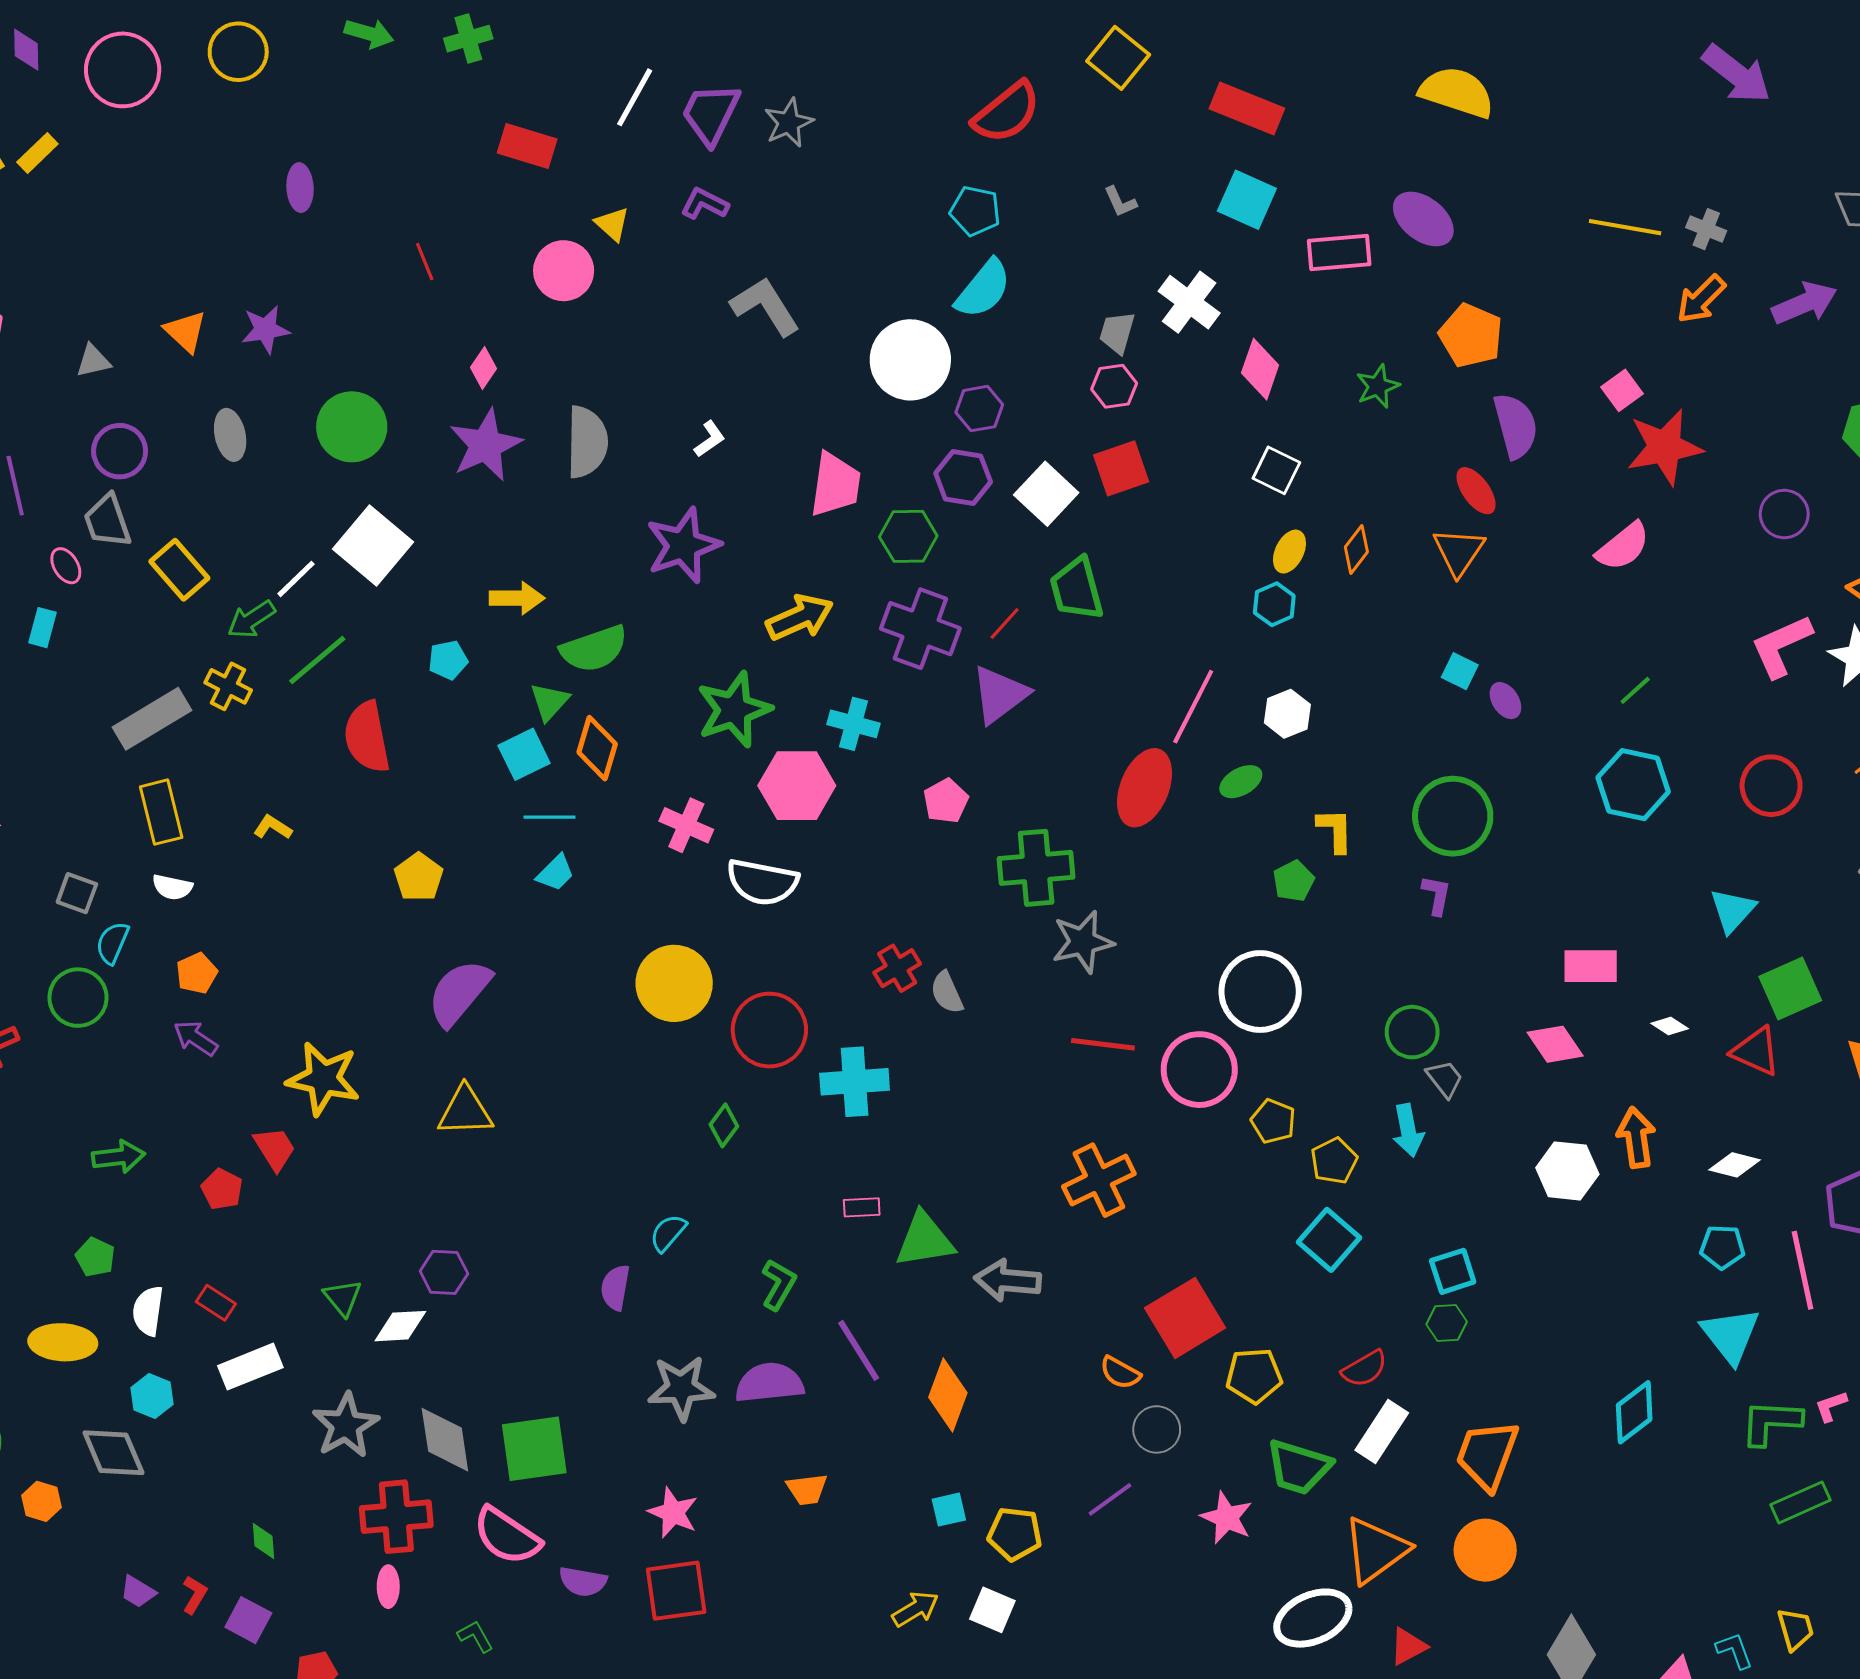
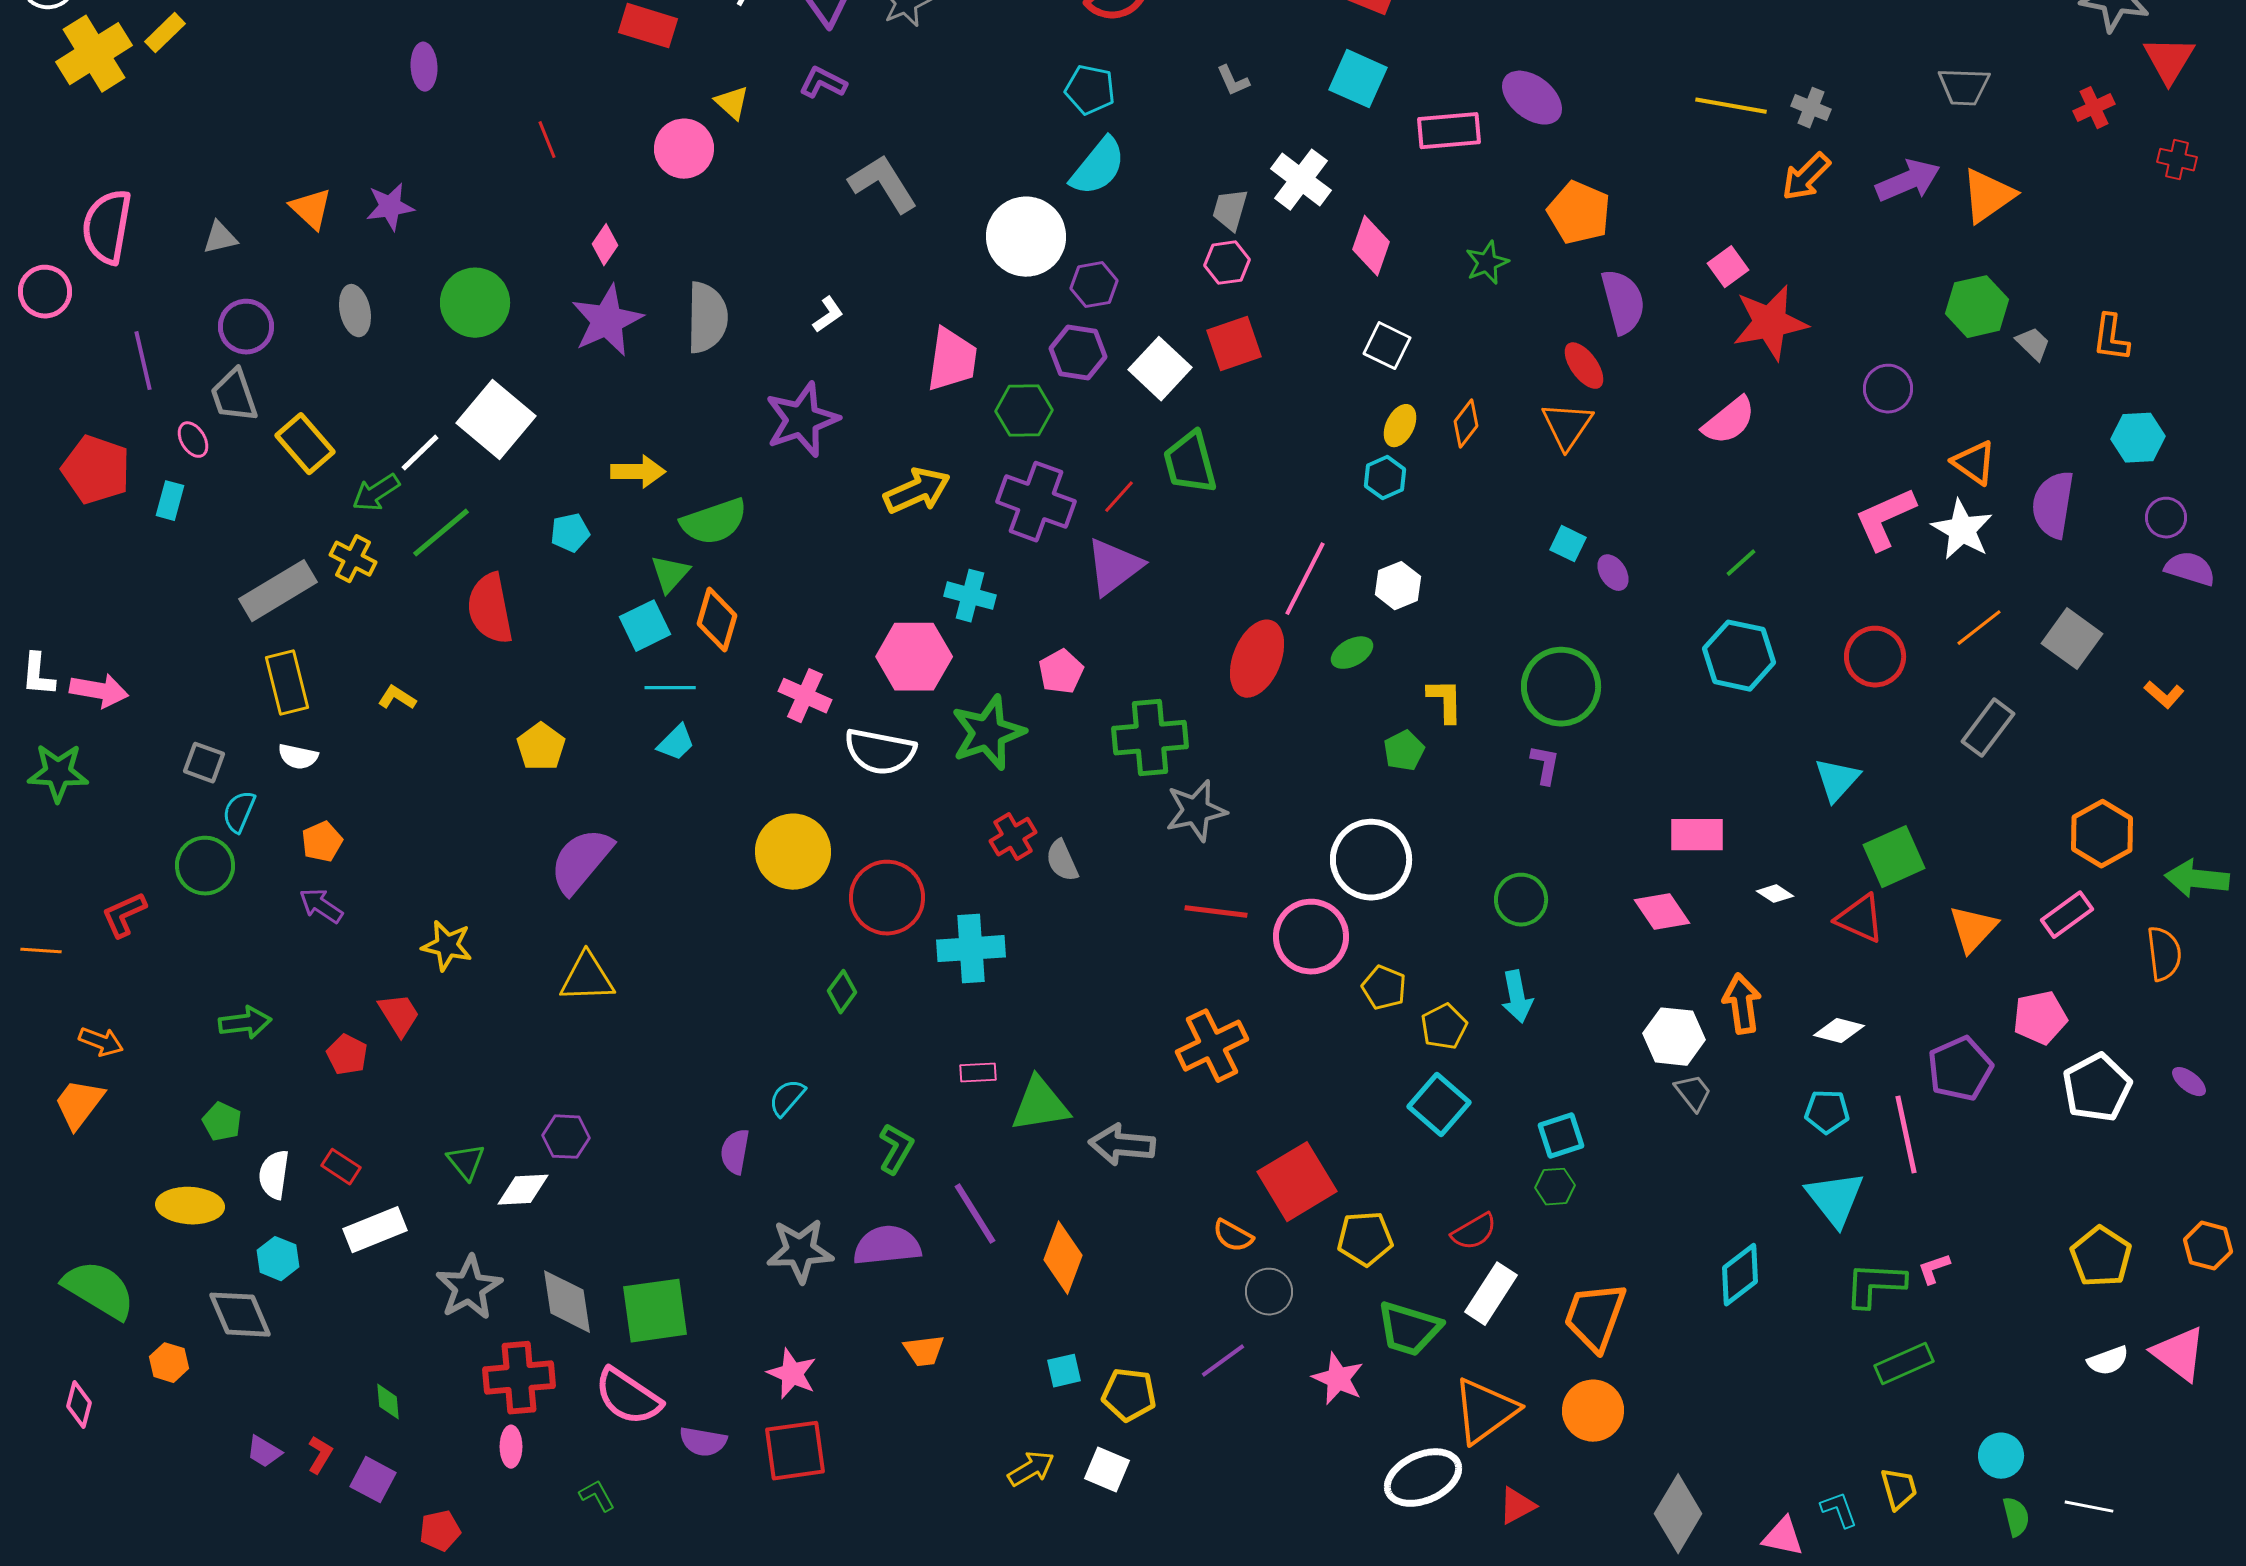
green star: (734, 710) -> (988, 733), moved
yellow star: (323, 1079) -> (447, 946), size x0.7
gray trapezoid: (1445, 1079) -> (1693, 1093), moved

